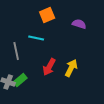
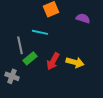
yellow arrow: (71, 68) -> (75, 62), turned 78
green rectangle: (20, 80) -> (30, 58), moved

